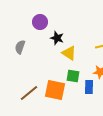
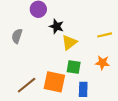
yellow triangle: (69, 53) -> (69, 42), turned 49
blue rectangle: (89, 87) -> (83, 89), moved

